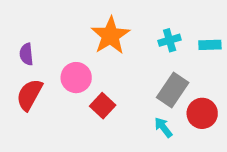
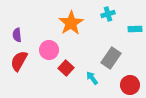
cyan cross: (170, 40) -> (108, 14), moved
red circle: (202, 113) -> (130, 85), moved
cyan arrow: (163, 127) -> (92, 78), moved

